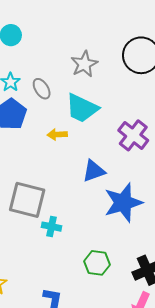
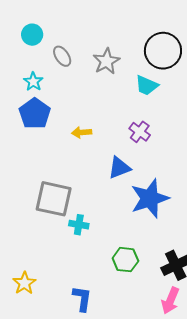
gray ellipse: (42, 89) -> (62, 56), moved
cyan trapezoid: (82, 108) -> (147, 85), moved, size x0.7
purple cross: (133, 135) -> (140, 132), moved, size x0.7

